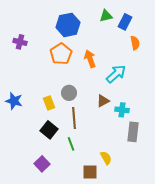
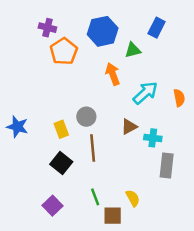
green triangle: (106, 16) -> (133, 50), moved
blue hexagon: (68, 25) -> (103, 31), moved
purple cross: (20, 42) -> (47, 28), moved
orange semicircle: (135, 43) -> (179, 98), moved
orange pentagon: (61, 54) -> (64, 51), moved
green line: (71, 144) -> (95, 197), moved

